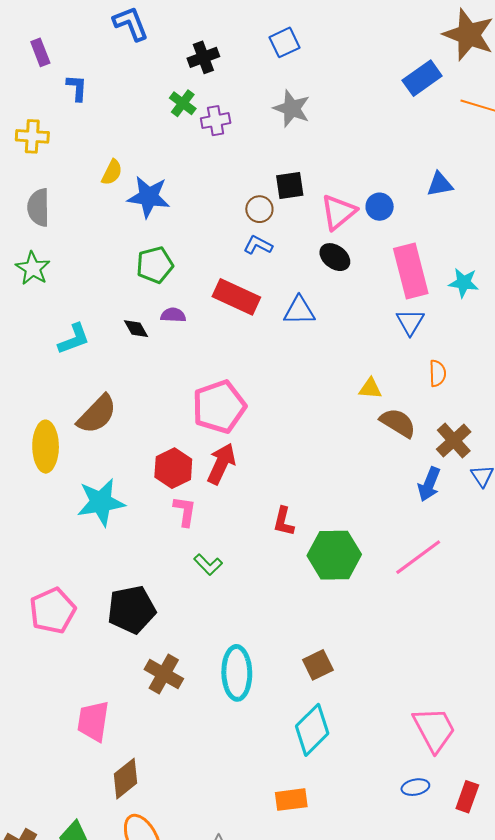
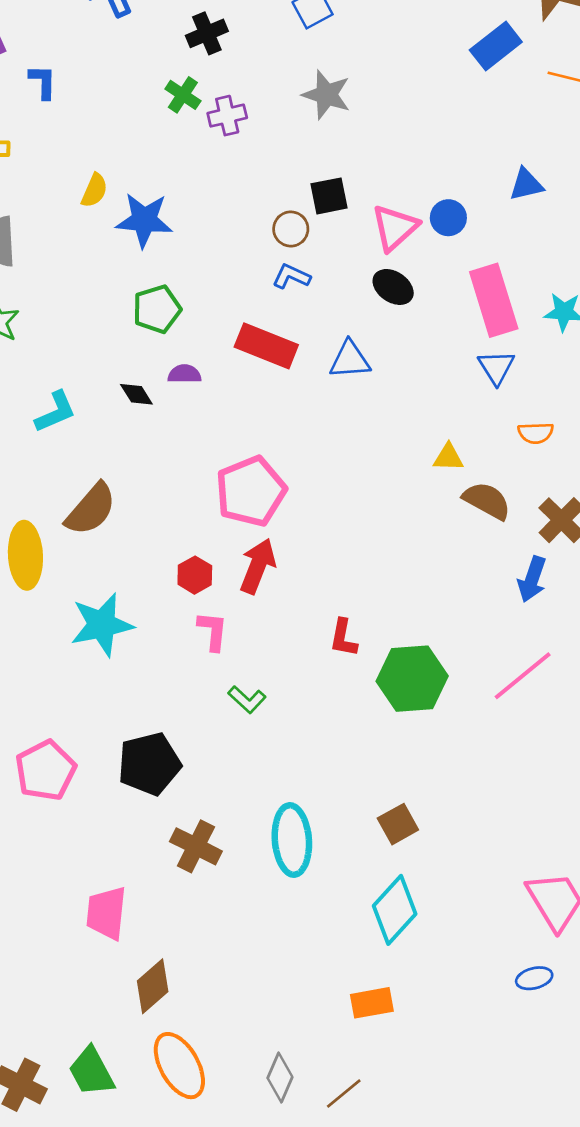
orange semicircle: (437, 373) -> (536, 433), turned 92
red hexagon: (173, 468) -> (195, 575), size x0.7

